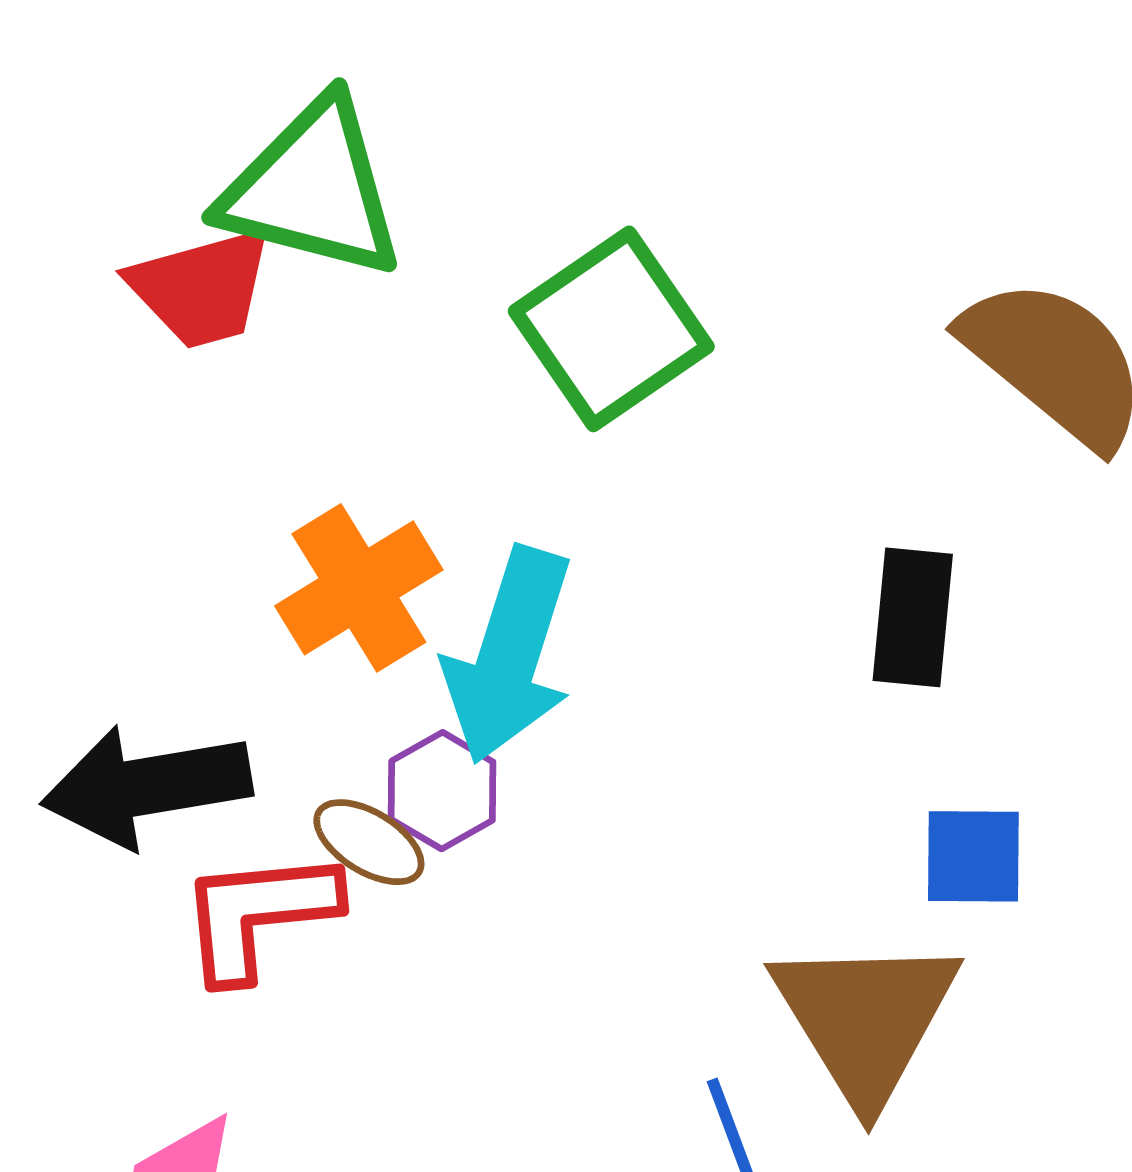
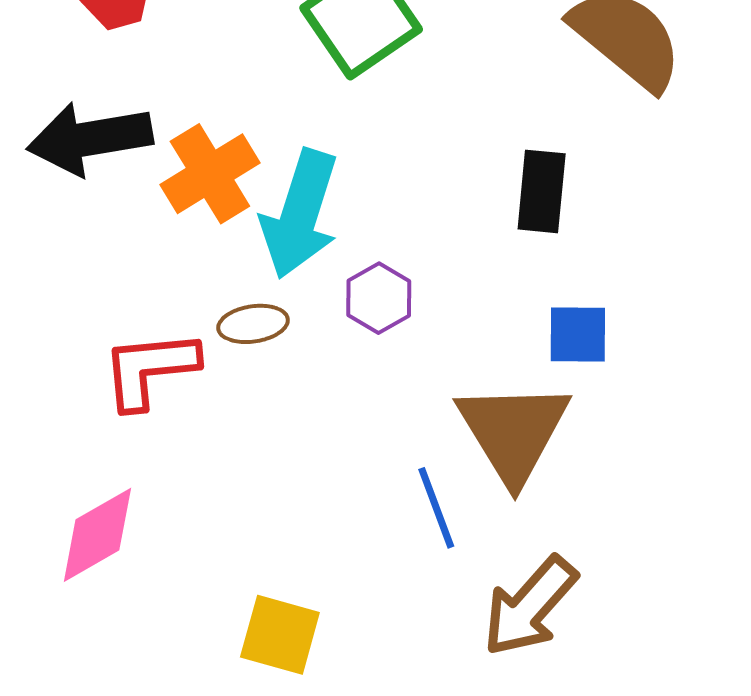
black arrow: (146, 786) -> (90, 139), moved
purple hexagon: (442, 791) -> (379, 298), moved
brown ellipse: (369, 842) -> (253, 324), moved, turned -40

